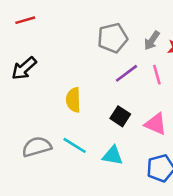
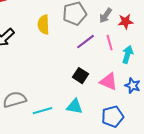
yellow semicircle: (73, 100) -> (44, 25), moved
cyan line: (75, 145) -> (43, 111), moved, turned -48

